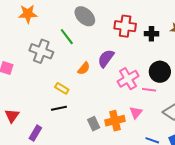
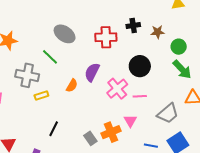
black cross: (151, 34) -> (133, 25), moved
black circle: (160, 72) -> (140, 66), moved
yellow rectangle: (62, 88) -> (41, 96), moved, turned -40
black line: (59, 108) -> (54, 129), turned -42

